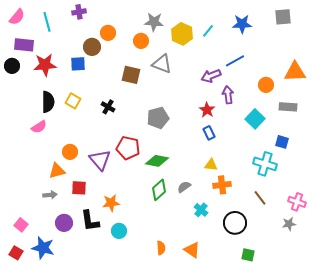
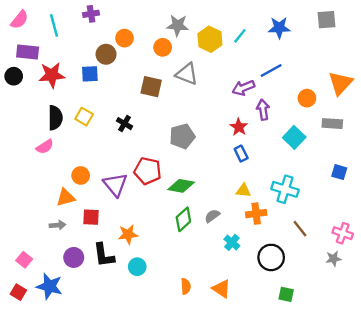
orange triangle: (295, 72) -> (340, 83), turned -45
blue square: (282, 142) -> (339, 172), moved
cyan cross: (265, 164) -> (285, 189), moved

